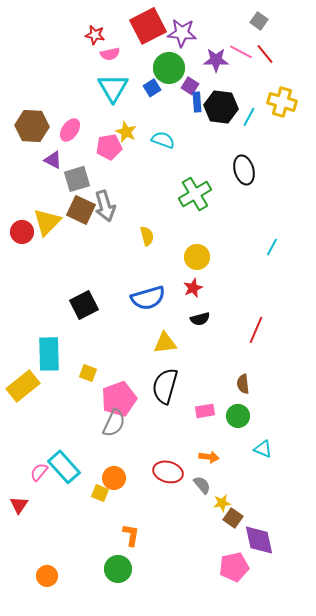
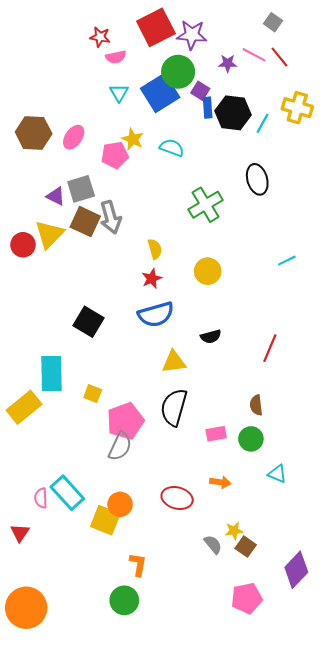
purple star: (216, 60) -> (228, 63), size x0.7
cyan triangle: (113, 88) -> (119, 93), size x0.6
blue square: (152, 88) -> (160, 93), size x2.0
purple triangle: (53, 160) -> (56, 196), moved
cyan line: (272, 247) -> (287, 261), turned 36
red star: (193, 288) -> (152, 279), moved
black square: (84, 305) -> (88, 322), turned -32
pink semicircle: (39, 472) -> (41, 498), turned -42
gray semicircle: (202, 485) -> (213, 544), moved
yellow square: (100, 493) -> (105, 520), size x1.6
purple diamond: (259, 540) -> (296, 570), moved, turned 56
orange circle: (47, 576) -> (26, 608), moved, size x1.8

